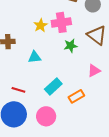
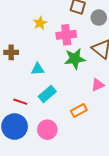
yellow star: (41, 25) -> (40, 23), moved
green star: (71, 46) -> (75, 59), size x1.5
cyan rectangle: (53, 87) -> (47, 94), moved

